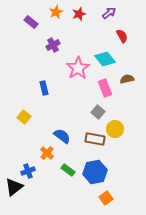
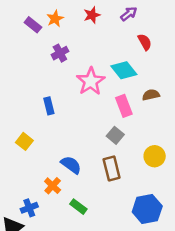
orange star: (56, 12) -> (55, 19), moved
yellow circle: (115, 129) -> (155, 156), moved
brown rectangle: (95, 139) -> (112, 169), turned 66
blue hexagon: (95, 172) -> (147, 209), moved

